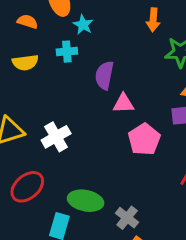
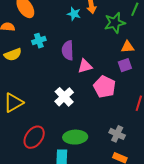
cyan star: (83, 25) -> (74, 14), moved
white cross: (56, 137) -> (64, 97), moved
gray cross: (127, 218) -> (117, 134), moved

